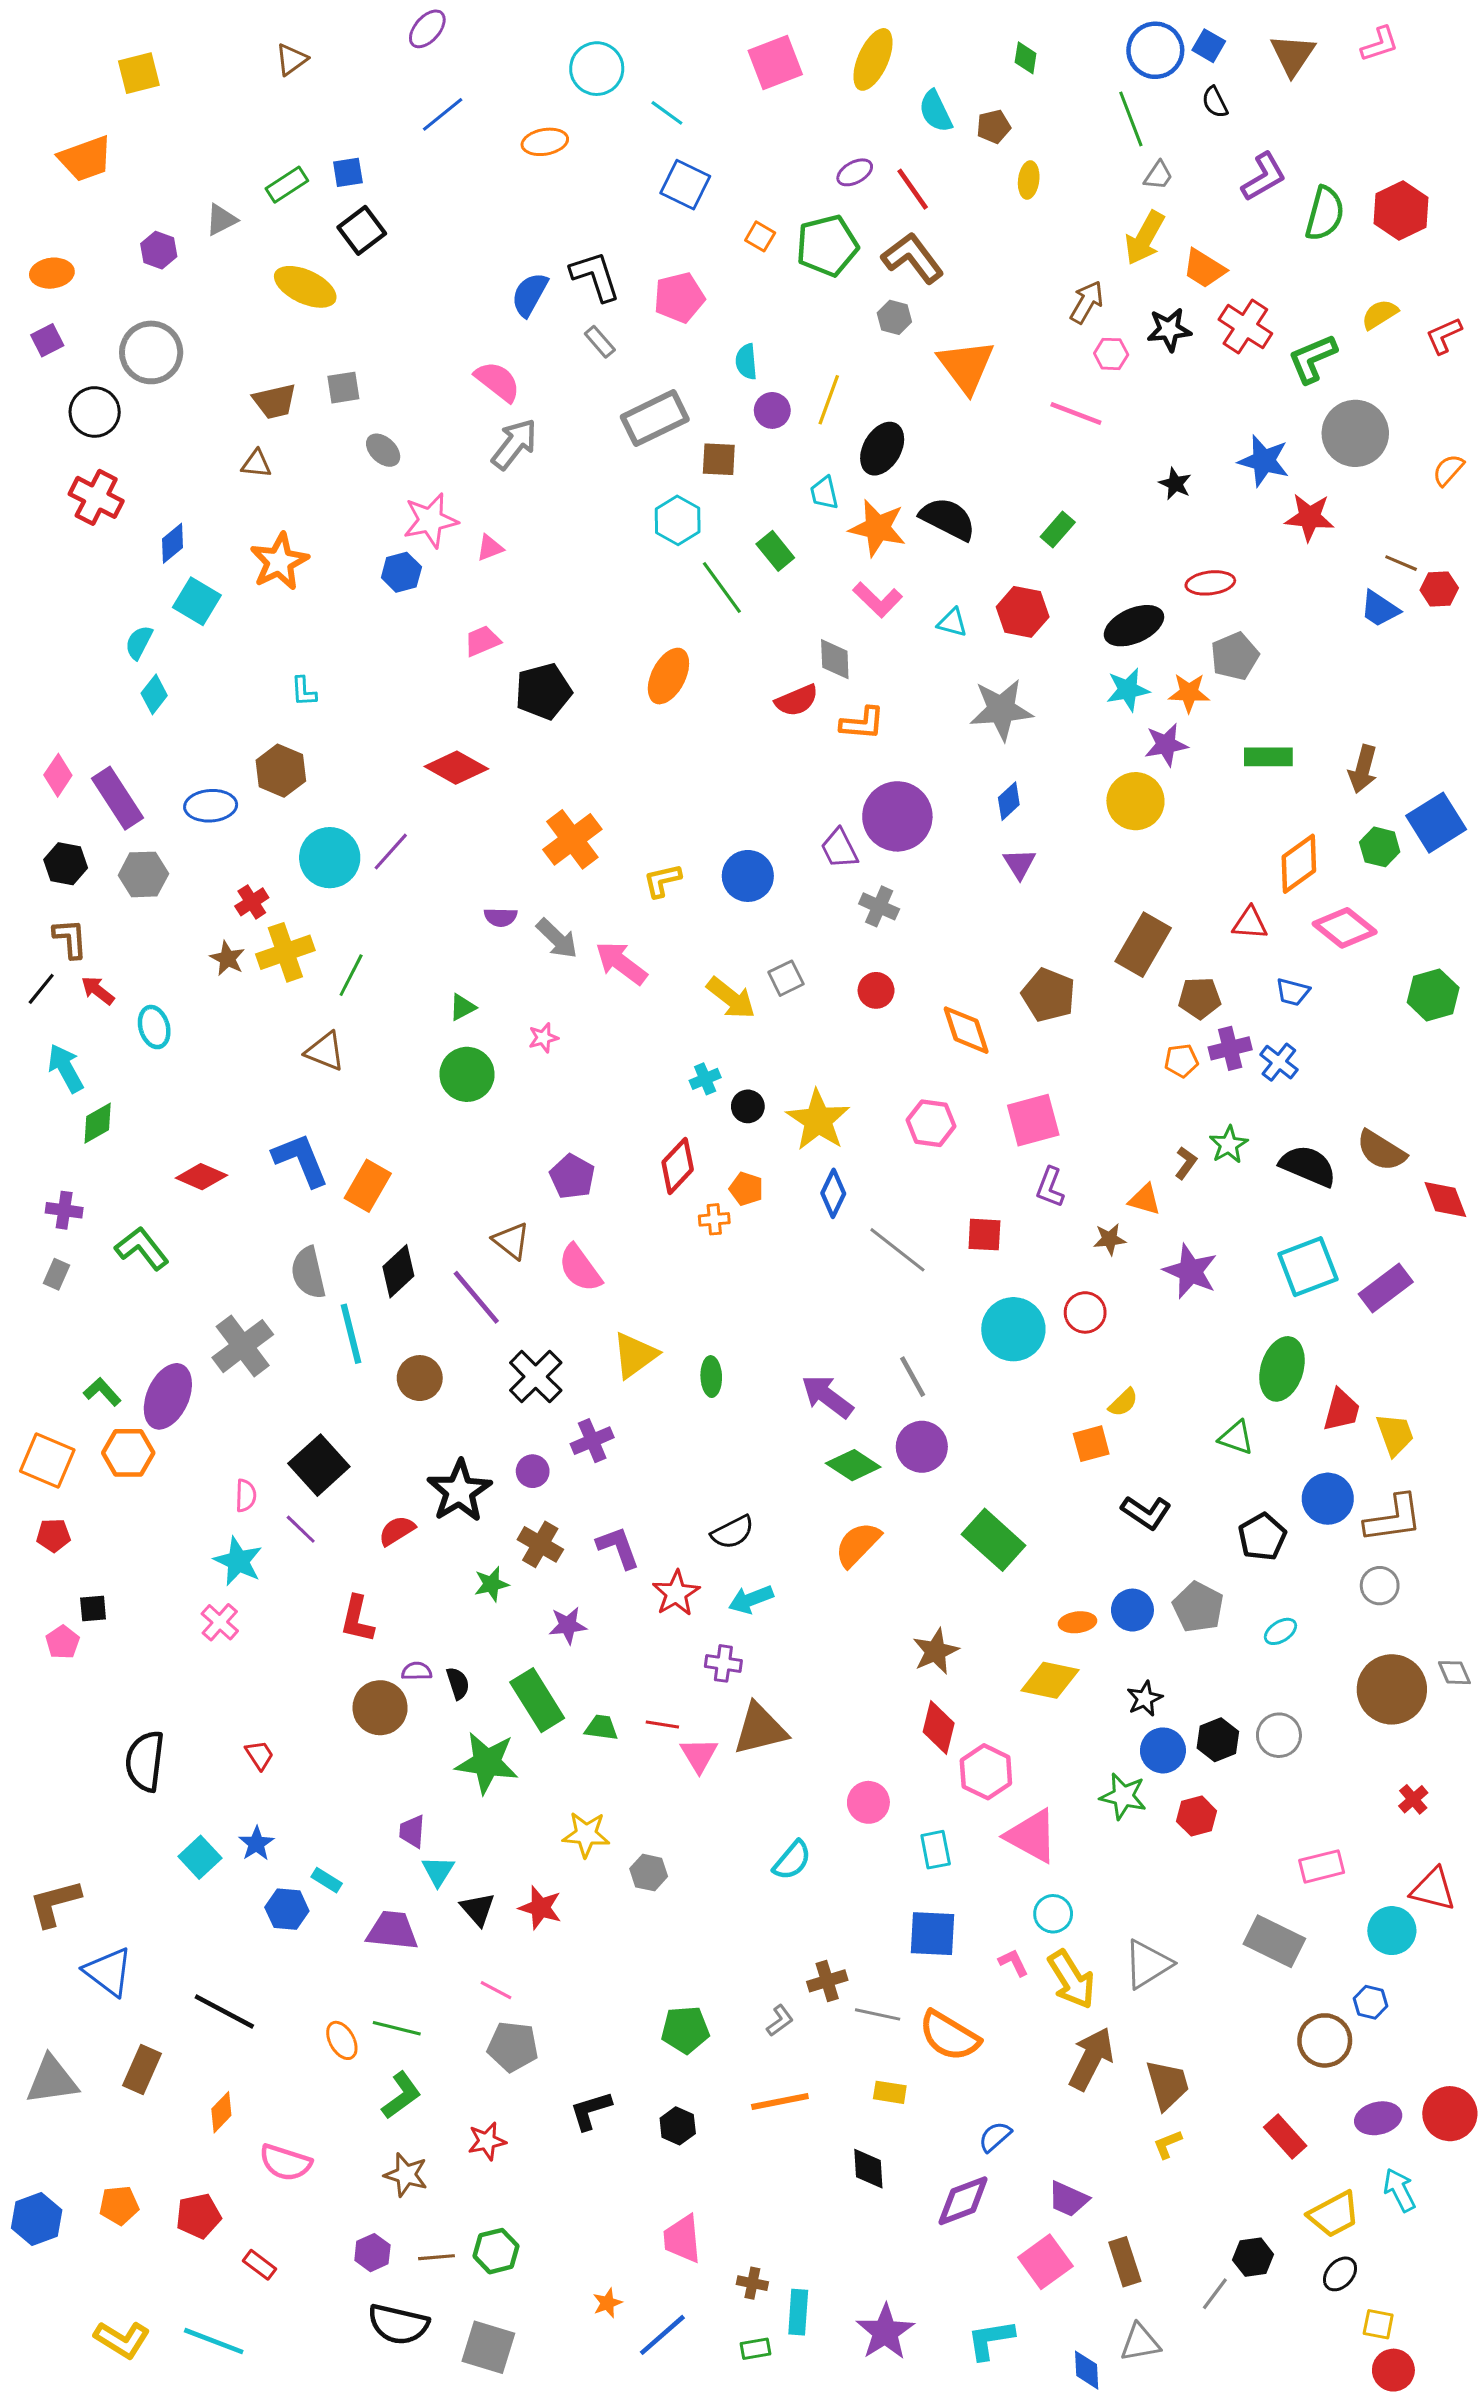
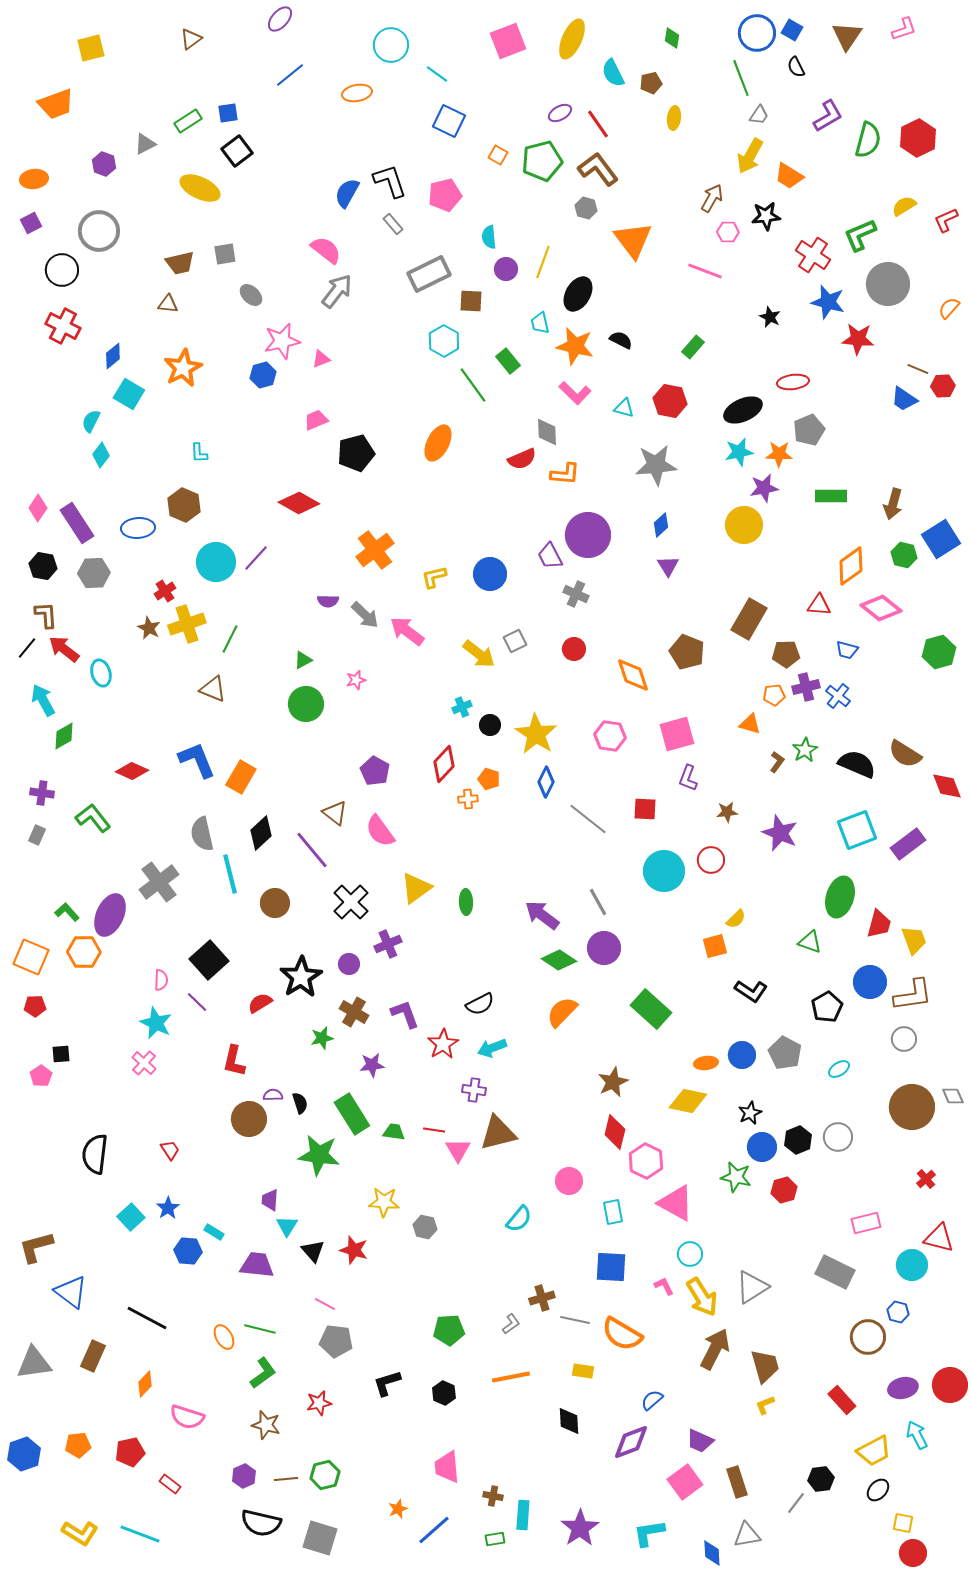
red cross: (1245, 327) -> (813, 255), moved
black semicircle: (948, 519) -> (621, 340), size x0.6
red arrow: (98, 990) -> (64, 649), size x1.4
orange triangle: (1145, 1200) -> (750, 724), moved

